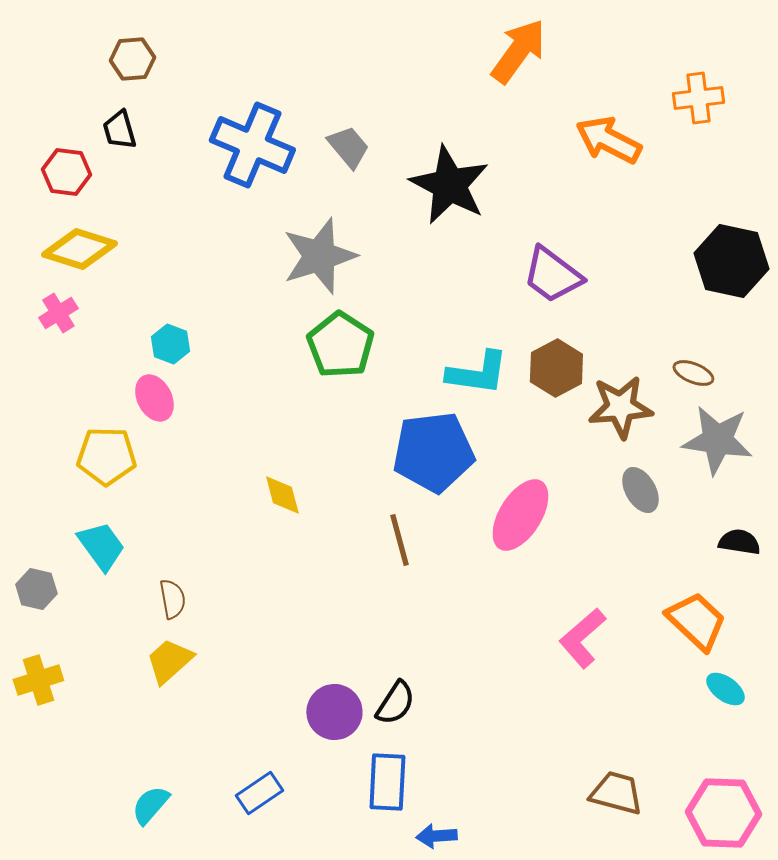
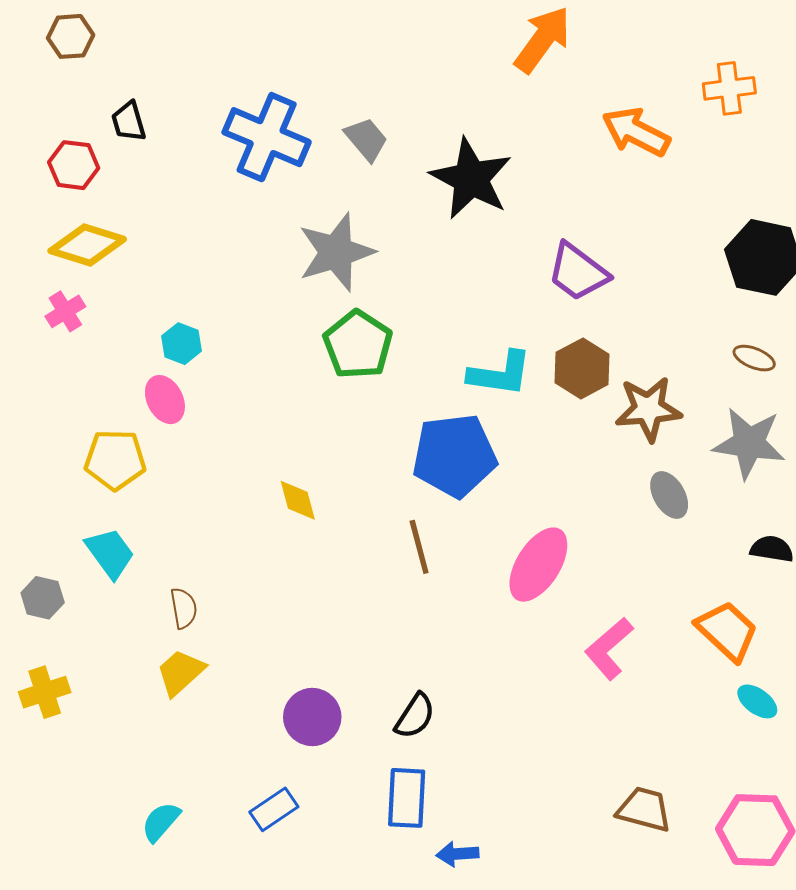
brown hexagon: (132, 59) -> (71, 36), moved
brown ellipse: (693, 373) -> (754, 358), moved
pink ellipse: (520, 515) -> (538, 565), moved
purple circle: (334, 712) -> (312, 717), moved

